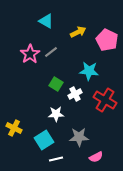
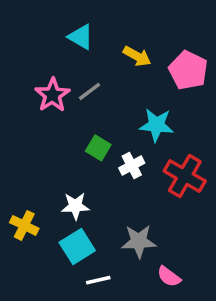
yellow arrow: (78, 32) -> (137, 56), turned 56
white star: (56, 114) -> (75, 206), moved
pink semicircle: (96, 157) -> (169, 277), turned 64

